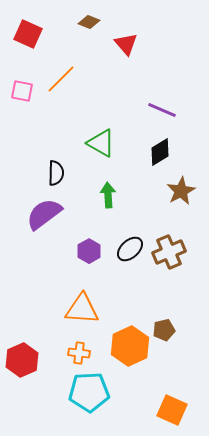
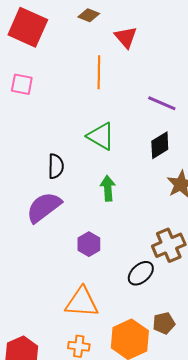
red square: (28, 34) -> (28, 27), size x1.4
orange line: (61, 79) -> (99, 72), moved, turned -44
black ellipse: (130, 249) -> (141, 273), moved

